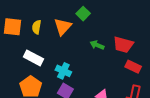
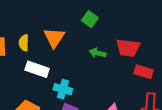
green square: (83, 14) -> (90, 19), moved
white rectangle: (34, 58) -> (37, 69), moved

